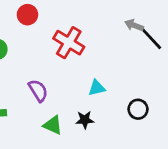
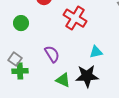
black star: (85, 120) -> (87, 76), size x1.6

